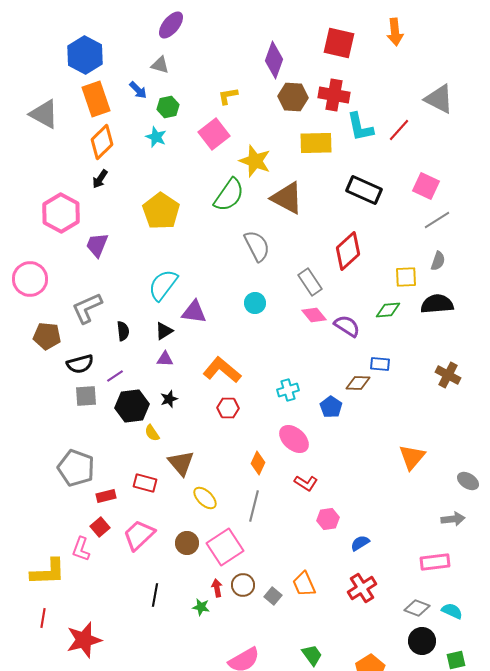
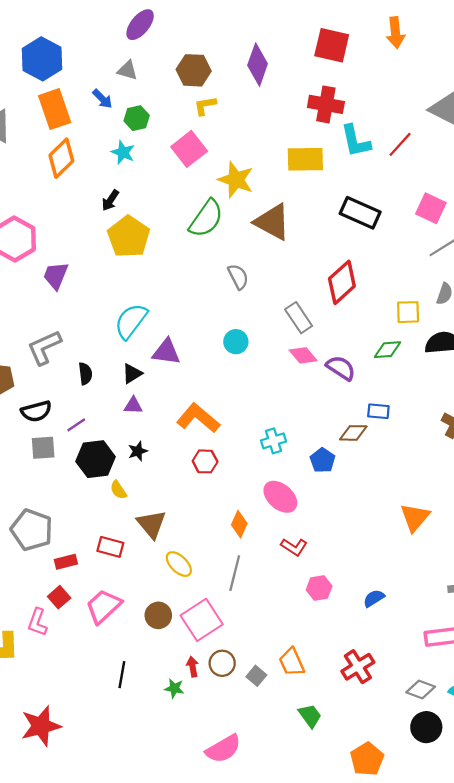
brown hexagon: (293, 97) -> (194, 70), moved
black arrow: (100, 179) -> (110, 200), moved
gray semicircle: (257, 246) -> (238, 277), size x0.7
blue semicircle: (360, 543) -> (374, 598), moved
green trapezoid: (312, 655) -> (310, 716), moved

